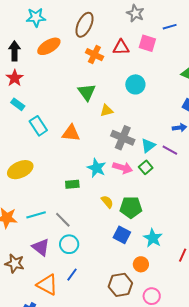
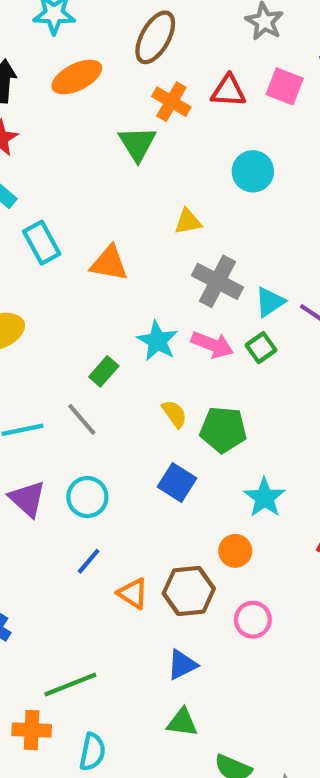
green triangle: (87, 92) -> (137, 144), moved
green rectangle: (72, 184) -> (104, 371), turned -48
gray line: (63, 220) -> (82, 419), moved
blue square: (122, 235) -> (177, 483), moved
orange triangle: (47, 285) -> (133, 593), moved, size x0.7

